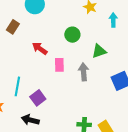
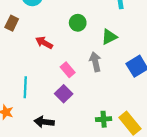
pink rectangle: (59, 65) -> (68, 70), moved, turned -32
purple square: (38, 98) -> (64, 94), moved

